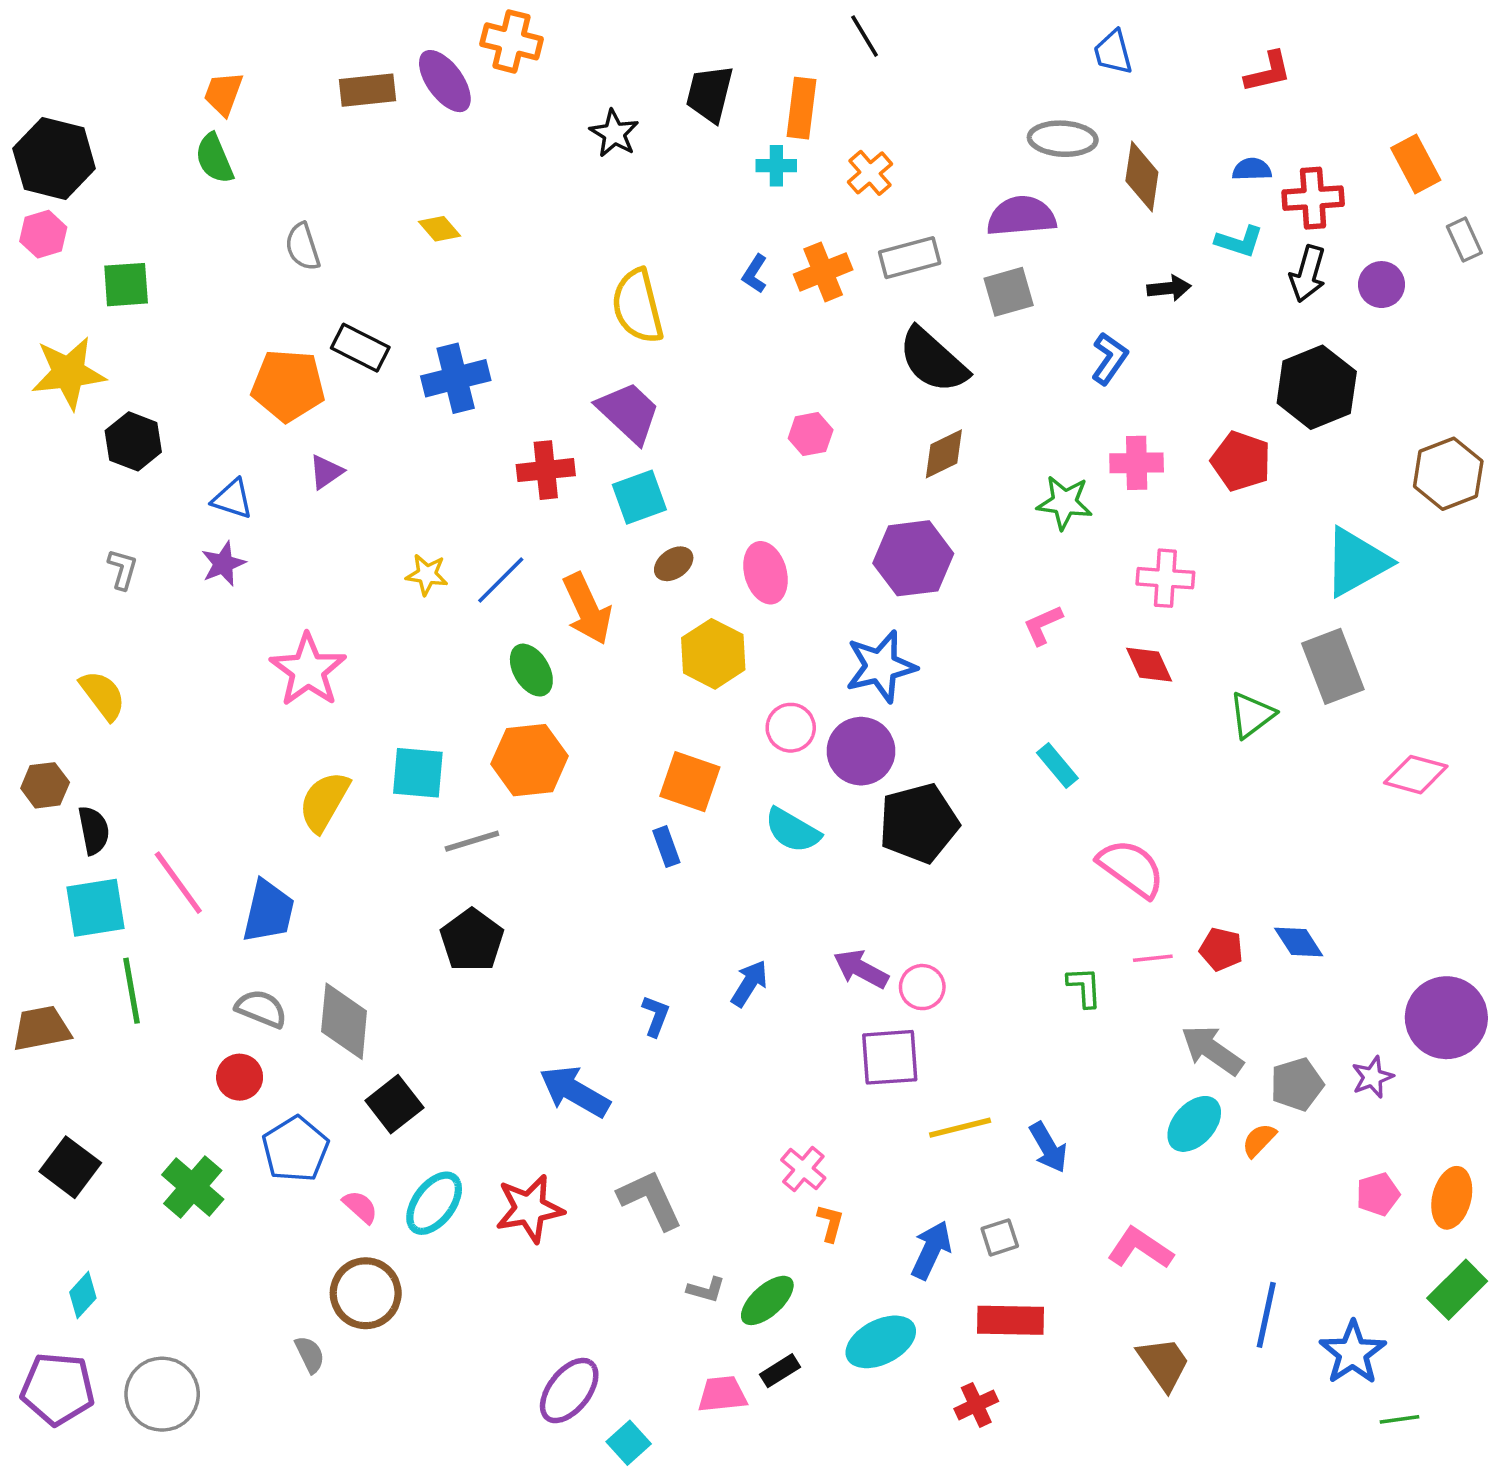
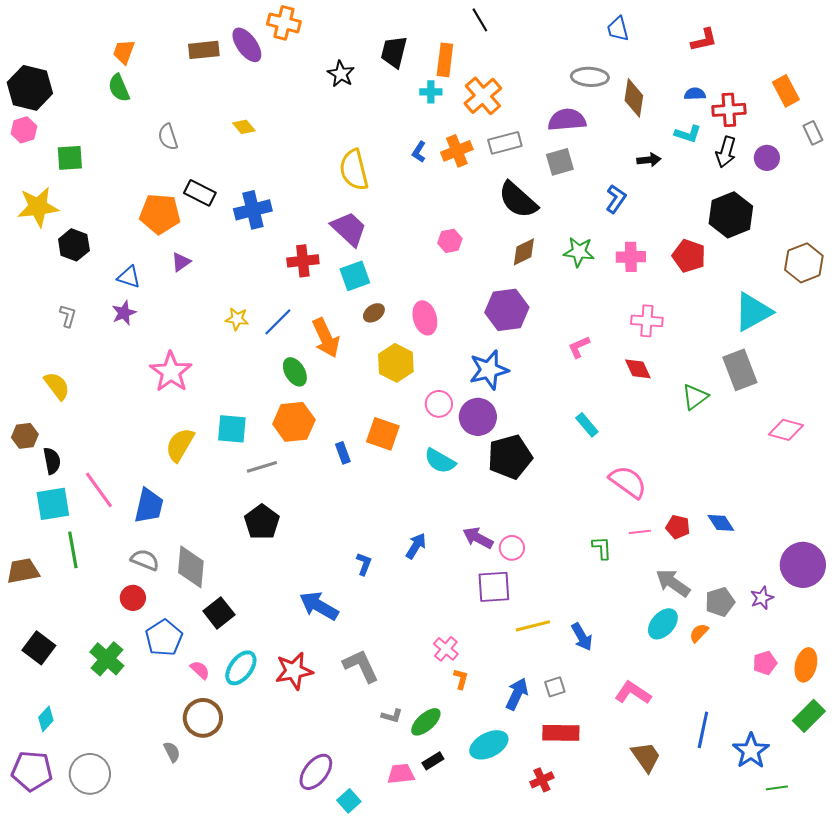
orange cross: (870, 173) -> (483, 96), size x1.5
green star: (1065, 503) -> (579, 252), moved
blue rectangle: (666, 847) -> (343, 453), moved

